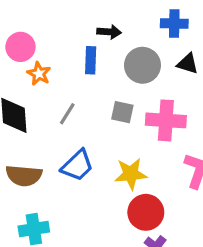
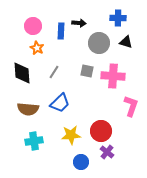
pink circle: (20, 47) -> (33, 26), moved
blue rectangle: (91, 60) -> (61, 31), moved
yellow star: (131, 174) -> (71, 135), moved

